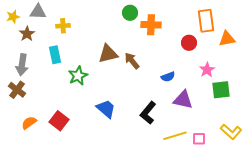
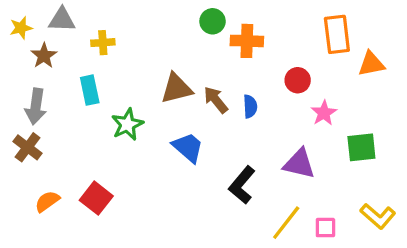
red circle: (189, 43) -> (298, 80), moved
pink star: (207, 70) -> (324, 113), moved
blue semicircle: (168, 77) -> (250, 106), moved, turned -72
blue trapezoid: (106, 109) -> (188, 147), moved
yellow line: (175, 136) -> (286, 223), turned -35

